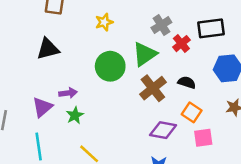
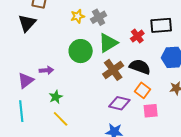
gray cross: (161, 25) -> (99, 17), moved
black triangle: (48, 49) -> (27, 23), moved, turned -36
black semicircle: (187, 82) -> (140, 67), size x1.5
green star: (75, 115) -> (56, 97), moved

